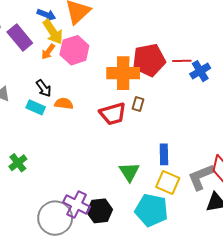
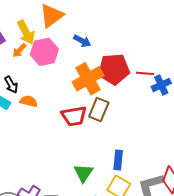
blue arrow: (46, 15) -> (82, 41), moved
orange cross: (123, 73) -> (88, 79), turned -36
brown rectangle: (138, 104) -> (99, 110), size x1.6

